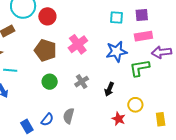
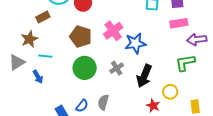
blue star: (116, 52) -> (135, 43), moved
green L-shape: (140, 68) -> (185, 63), moved
green circle: (50, 82) -> (85, 68), size x1.5
black arrow: (109, 89) -> (144, 76), size x1.6

